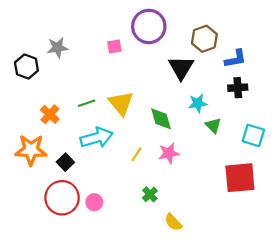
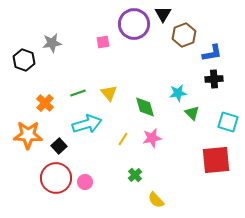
black triangle: (181, 68) -> (163, 14), moved, size x0.7
yellow triangle: (121, 103) -> (109, 93), size x0.7

